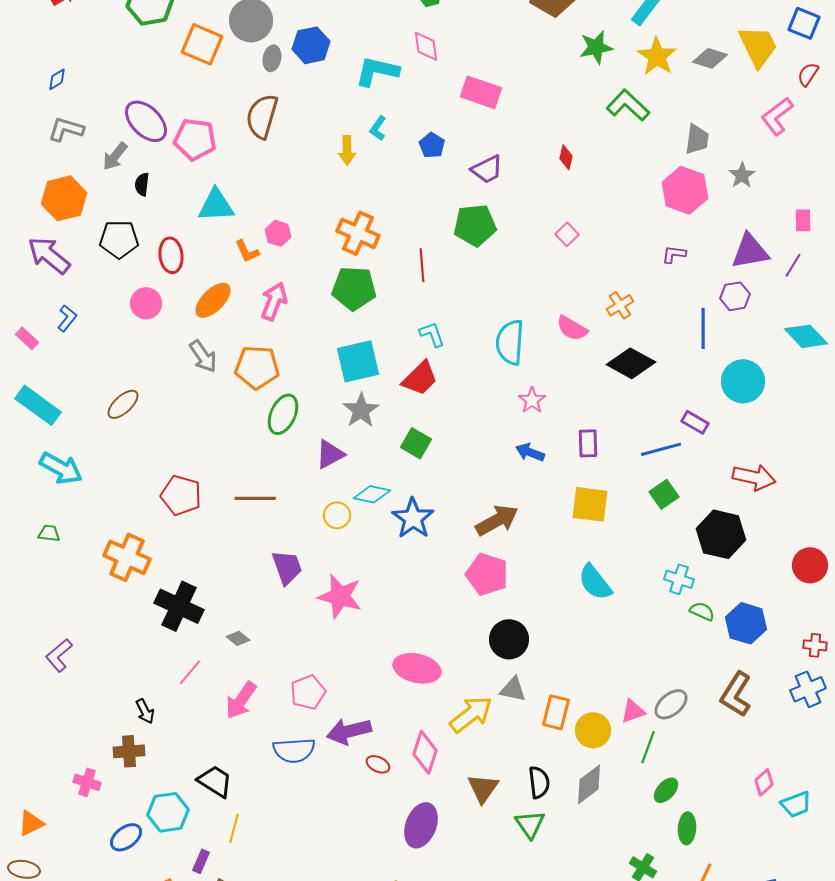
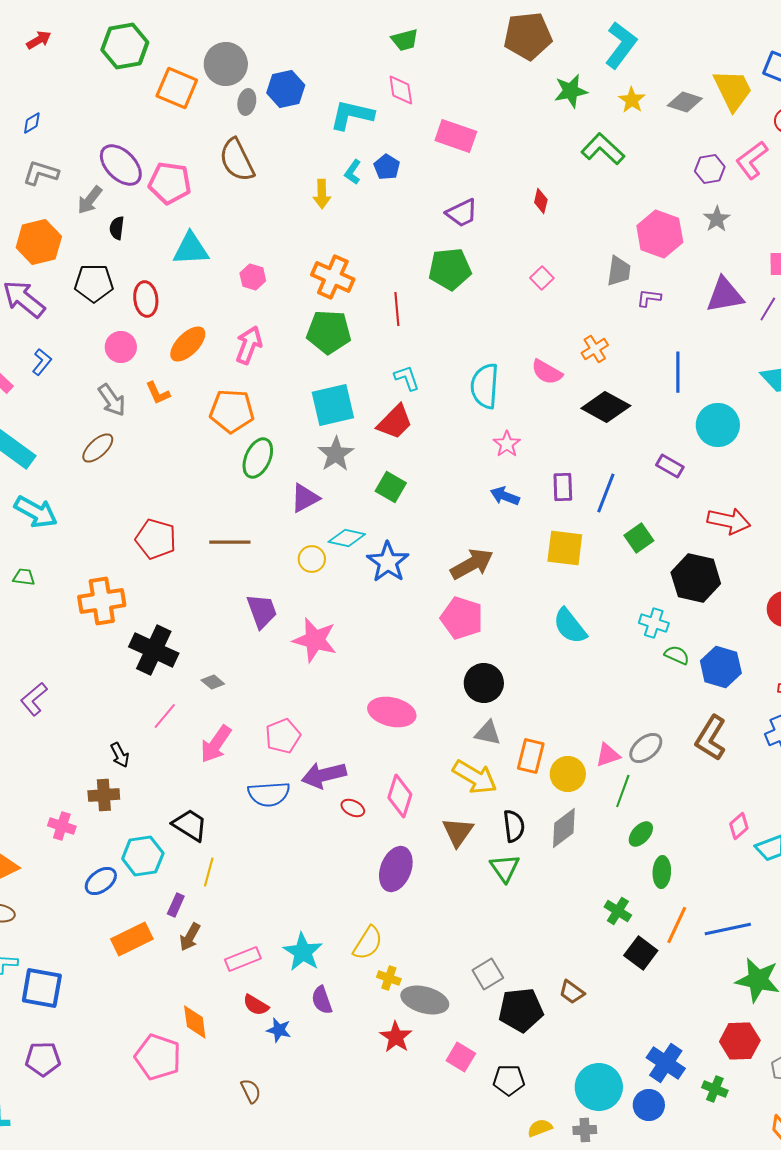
yellow star: (657, 56) -> (632, 100), size x0.7
brown semicircle: (262, 116) -> (237, 160), turned -42
gray trapezoid: (697, 139) -> (619, 271), moved
blue pentagon: (432, 145) -> (387, 167), moved
orange L-shape: (247, 251) -> (158, 393), moved
purple hexagon: (735, 296) -> (710, 169), moved
gray arrow: (203, 356) -> (112, 400), moved
blue line: (661, 449) -> (606, 493), moved, turned -54
orange cross: (127, 557) -> (102, 601), turned -33
yellow arrow: (471, 714) -> (475, 777), moved, turned 69

